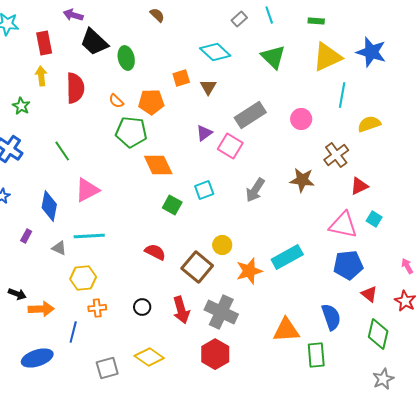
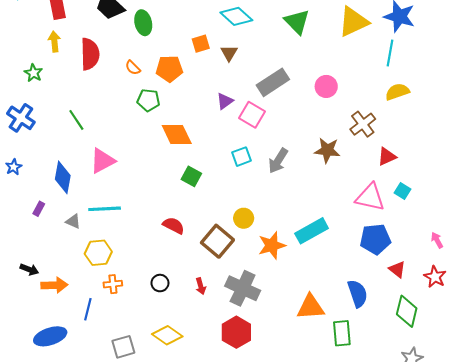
cyan line: (342, 95) -> (390, 53), moved
green pentagon: (131, 132) -> (148, 100), size x0.7
cyan square: (204, 190) -> (242, 157), moved
red arrow: (181, 310) -> (201, 286), size x0.6

